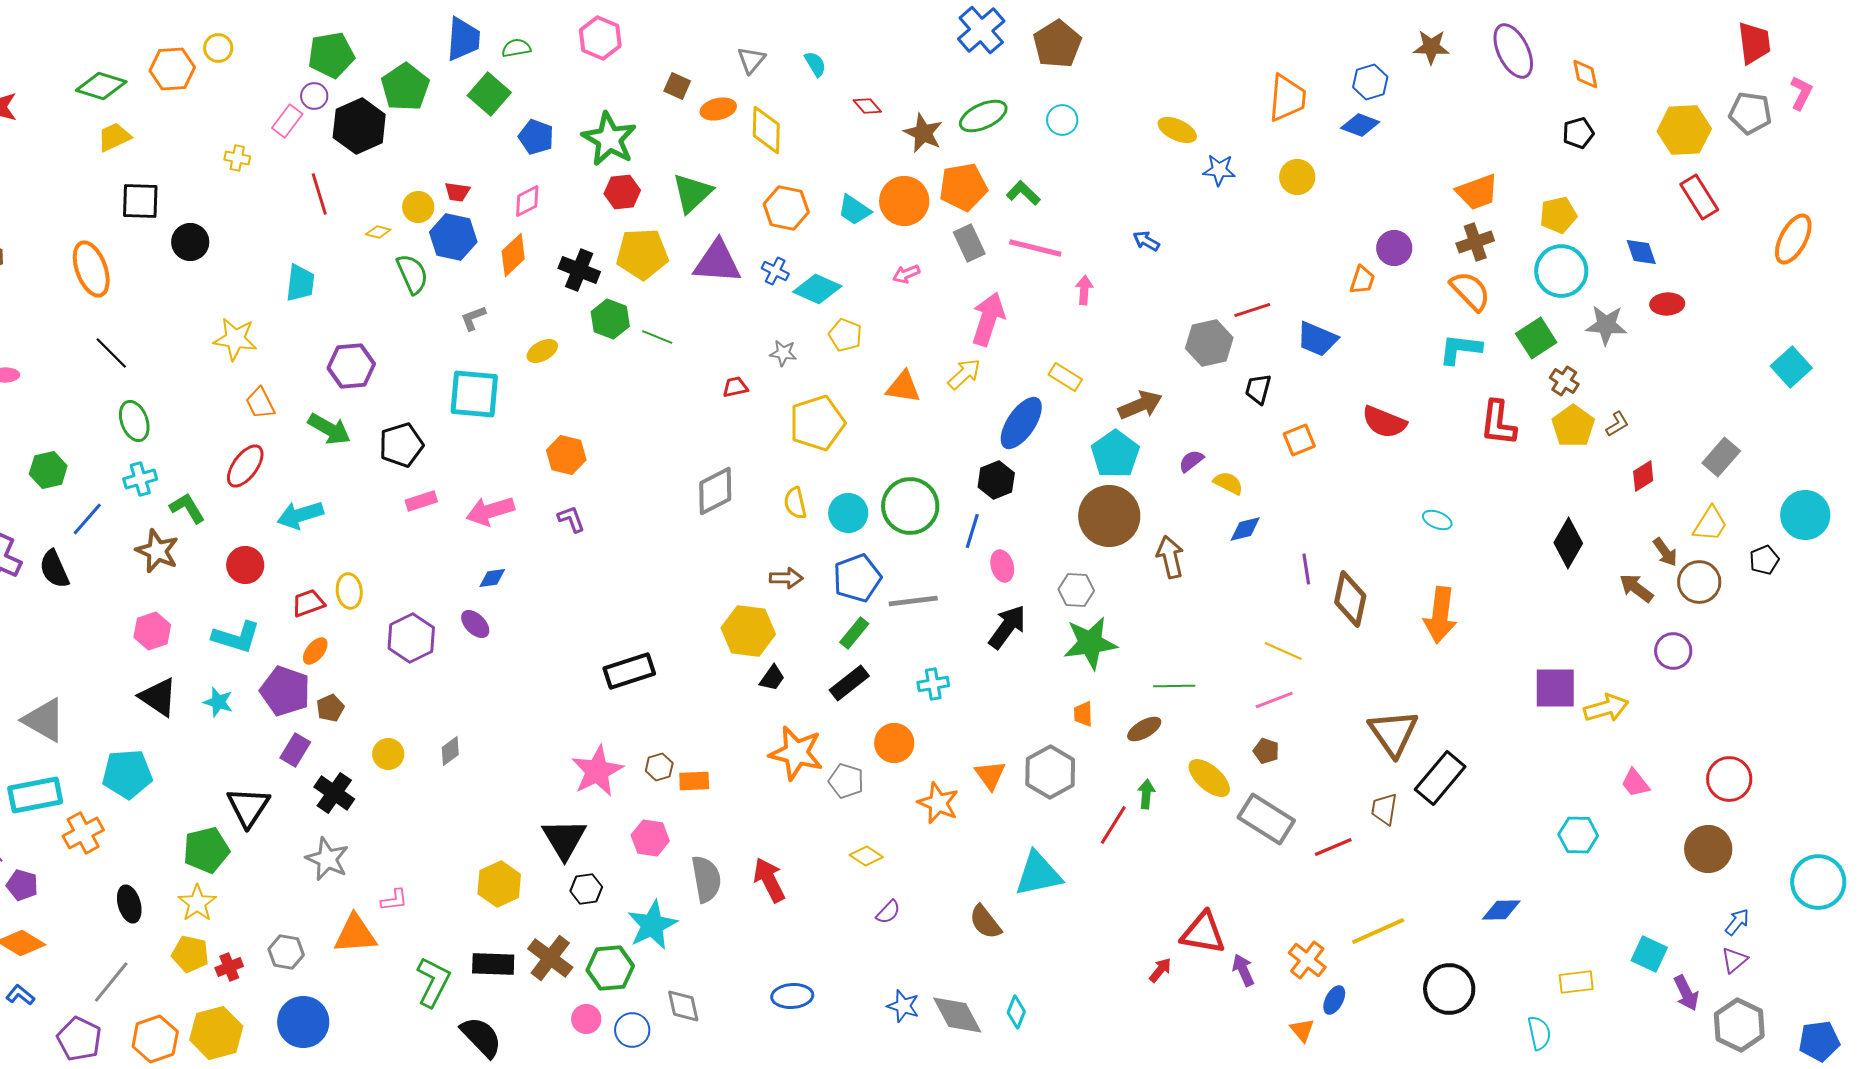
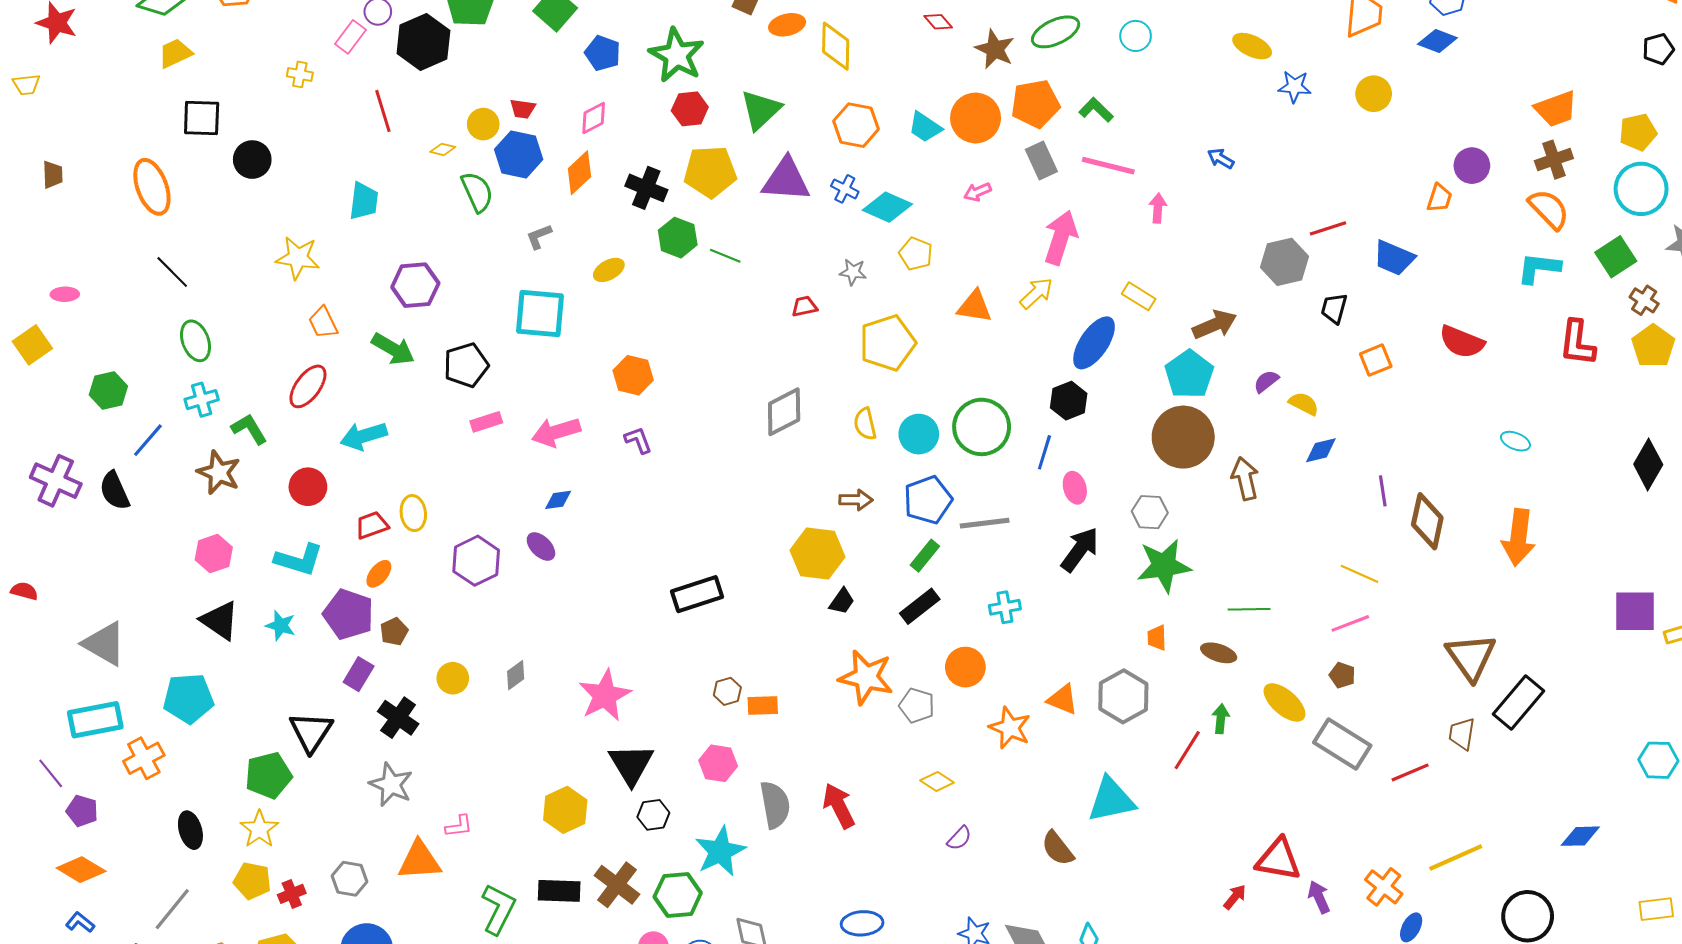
brown ellipse: (1144, 729) -> (1219, 653), turned 48
pink star: (597, 771) -> (605, 695), moved
orange triangle: (990, 775) -> (1063, 699), turned -32

